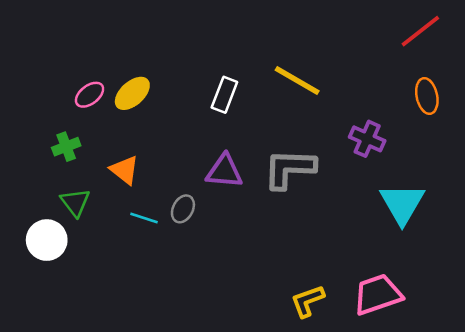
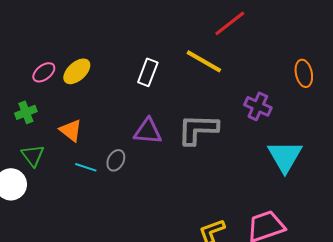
red line: (420, 31) -> (230, 23), moved

